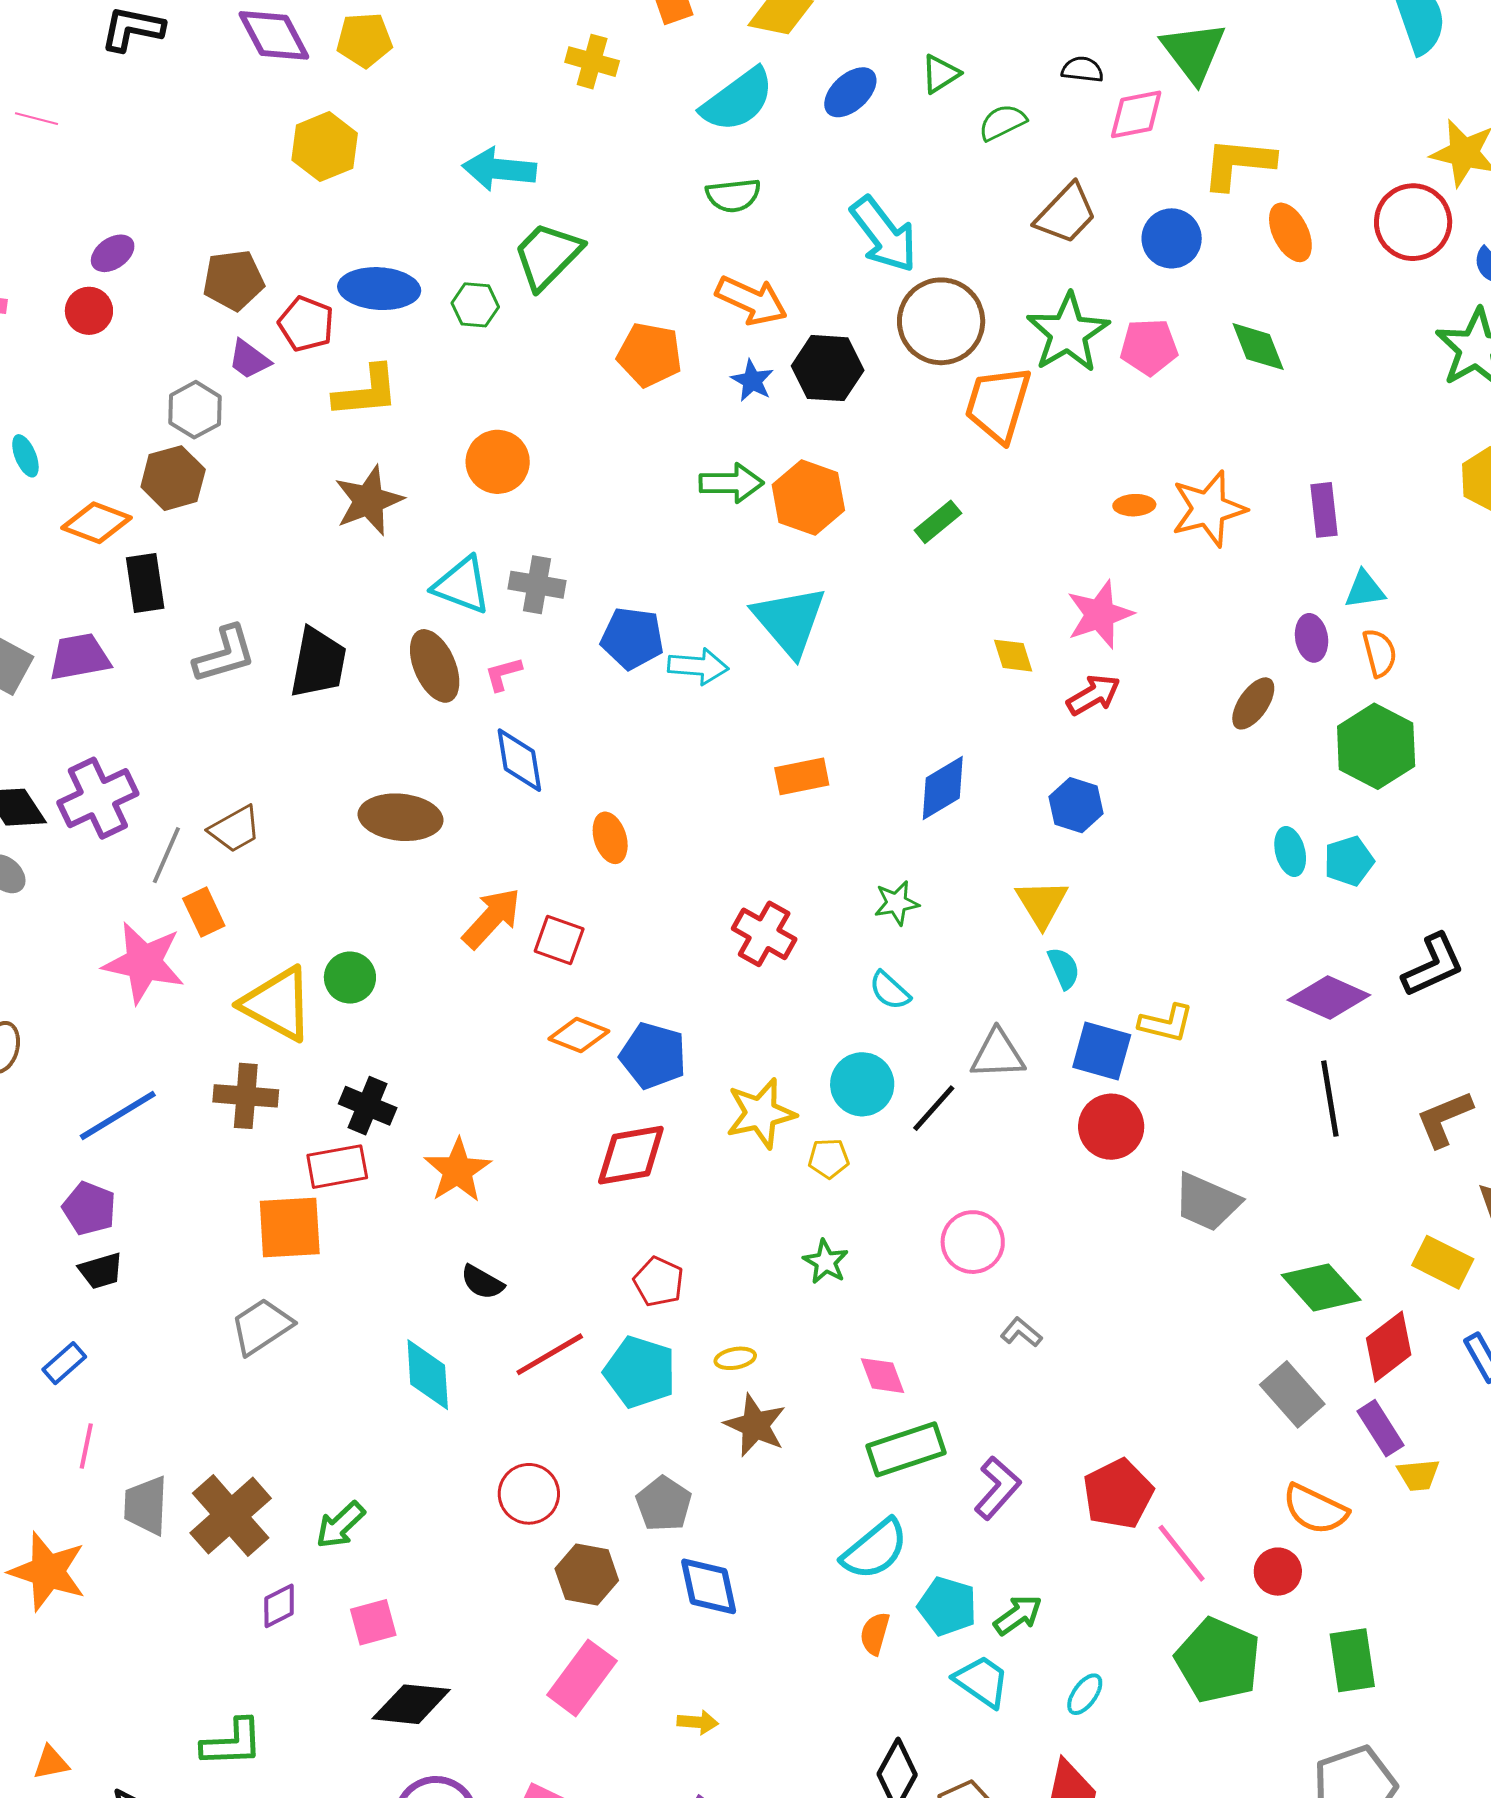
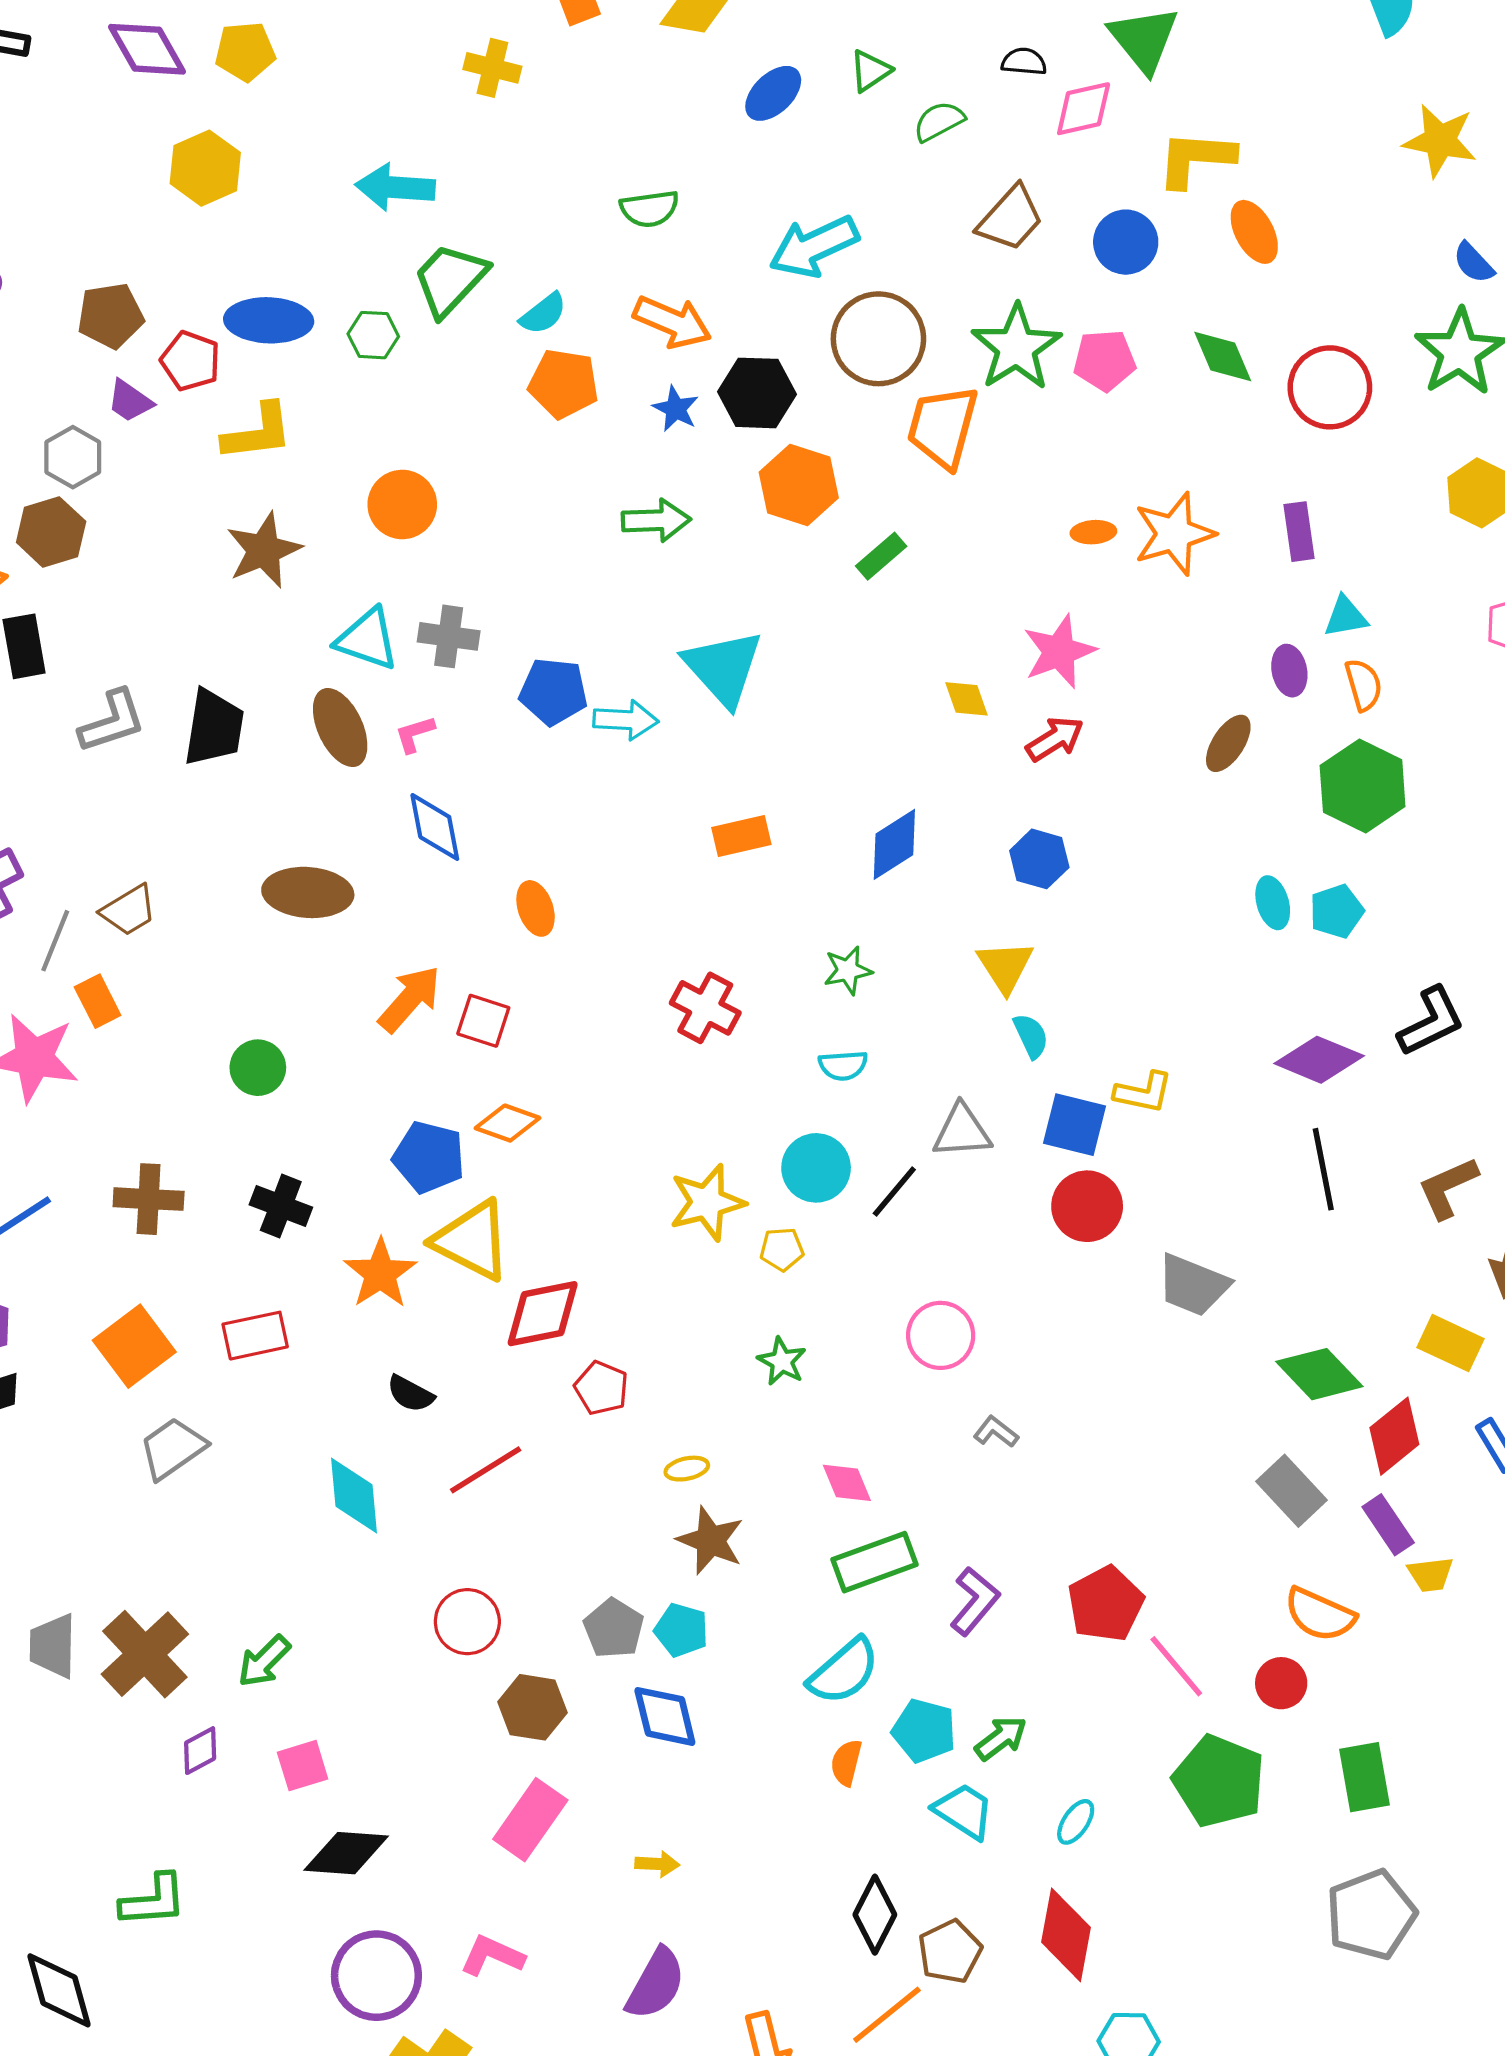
cyan semicircle: (738, 100) -> (543, 314), moved, size x0.6
red circle: (1413, 222) -> (1330, 387), moved
cyan arrow: (884, 235) -> (814, 247), turned 104
orange hexagon: (808, 497) -> (799, 485), moved
cyan semicircle: (890, 991) -> (843, 1065), turned -45
yellow triangle: (277, 1004) -> (472, 1240), moved
blue pentagon: (653, 1056) -> (429, 1157), moved
red diamond: (631, 1155) -> (543, 1314), moved
red rectangle: (337, 1167) -> (255, 1336), moved
orange square: (290, 1228) -> (134, 1346), moved, turned -32
cyan pentagon: (640, 1372) -> (681, 1630), moved, size x0.7

